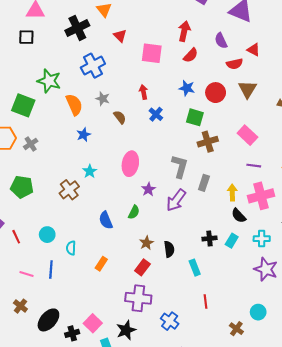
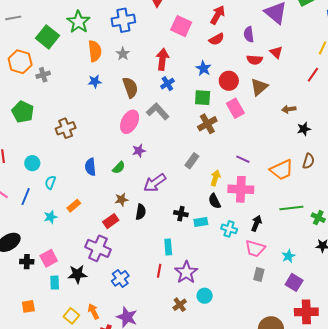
red arrow: (143, 92) -> (162, 59), size x1.5
brown semicircle: (120, 117) -> (130, 87), moved, size x1.5
green square: (195, 117) -> (203, 98), turned -30
pink rectangle: (247, 135) -> (235, 108), moved
brown cross: (208, 142) -> (207, 124), turned -30
gray L-shape: (180, 166) -> (158, 111), moved, turned -75
cyan star: (90, 171) -> (51, 217), moved
purple arrow: (176, 200) -> (155, 183), moved
cyan rectangle: (232, 241) -> (201, 222), turned 32
cyan rectangle: (195, 268) -> (168, 247), moved
purple star: (266, 269) -> (186, 272), moved

